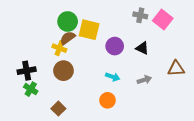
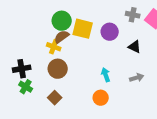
purple circle: (115, 46) -> (110, 32), moved
cyan arrow: (113, 77) -> (106, 75), turned -128
brown square: (58, 109) -> (55, 98), moved

